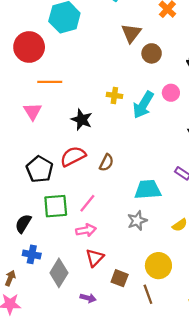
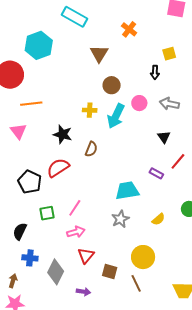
brown circle: (152, 53) -> (112, 85), moved
brown semicircle: (106, 163) -> (91, 149), moved
green square: (56, 206) -> (47, 213), size x0.7

